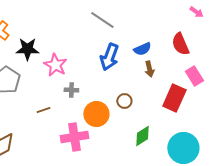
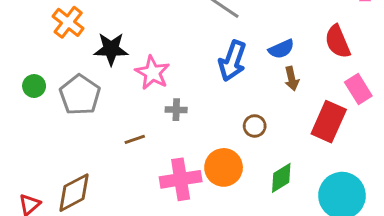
orange circle: (96, 114) -> (224, 167), moved

